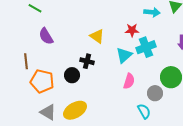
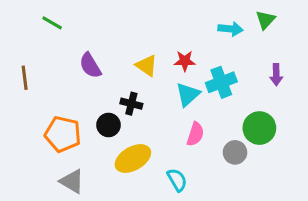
red star: (132, 30) -> (185, 61), moved
purple semicircle: (46, 36) -> (90, 66), moved
brown line: (26, 61) -> (25, 78), moved
yellow ellipse: (75, 110) -> (133, 159), moved
cyan semicircle: (144, 111) -> (177, 180), moved

